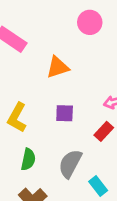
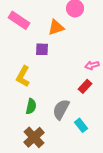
orange triangle: (58, 67) -> (56, 27), moved
purple square: (65, 113) -> (42, 49), moved

